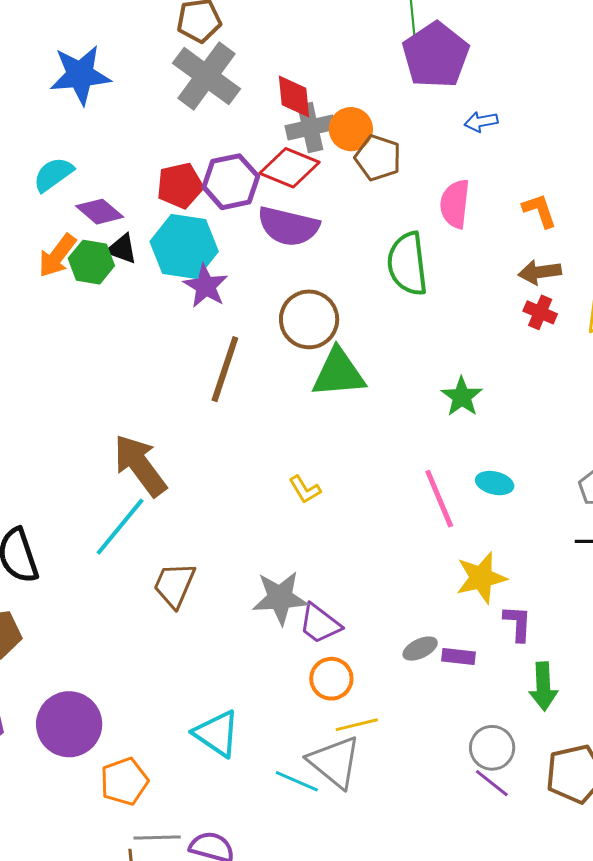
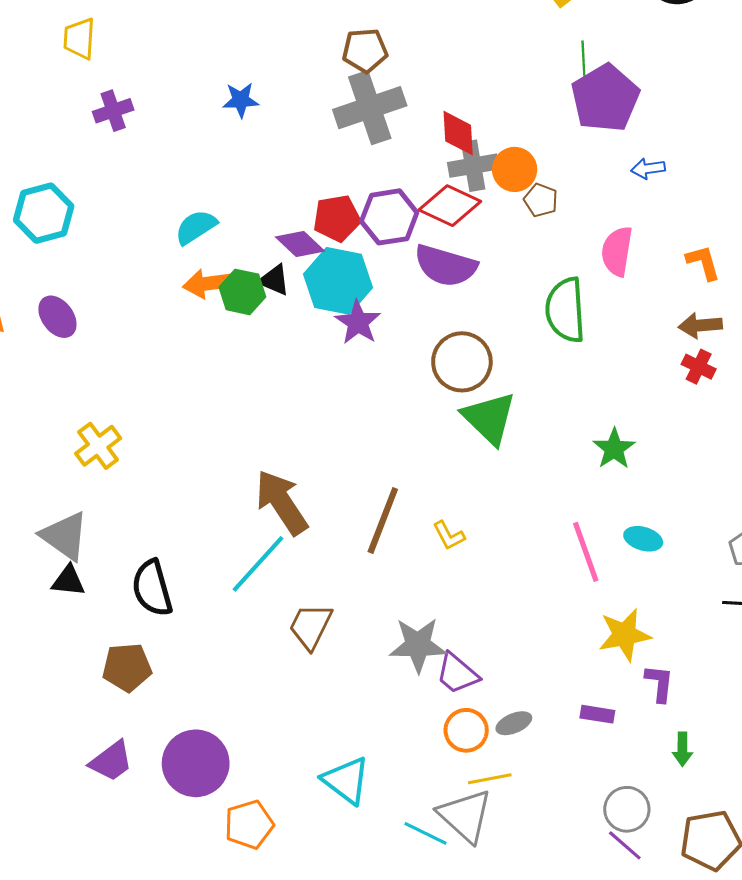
blue star: (80, 75) -> (241, 100), size x0.6
gray cross: (206, 76) -> (370, 108), turned 32
brown pentagon: (378, 158) -> (541, 200), size x0.7
cyan semicircle: (53, 174) -> (196, 227), moved
purple diamond: (100, 212) -> (300, 244), moved
orange arrow: (57, 256) -> (208, 284), turned 42
brown line: (225, 369) -> (383, 521), moved
green triangle: (338, 373) -> (489, 418), turned 46
gray ellipse: (420, 649) -> (514, 723), moved
green arrow: (543, 686) -> (682, 749), size x0.7

